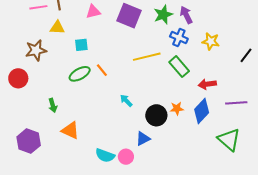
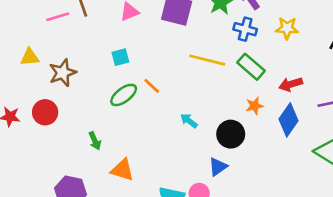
yellow triangle: (57, 27) -> (30, 57), moved
yellow line: (147, 57) -> (207, 60), turned 36
orange star: (177, 109) -> (254, 106), moved

